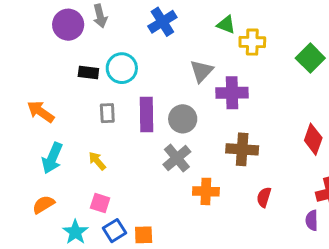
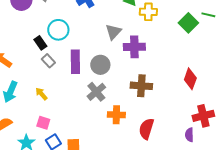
black rectangle: (88, 73) -> (40, 43), moved, turned 48
gray rectangle: (107, 113) -> (48, 61), turned -40
red semicircle: (264, 197) -> (146, 129), moved, size x1.5

